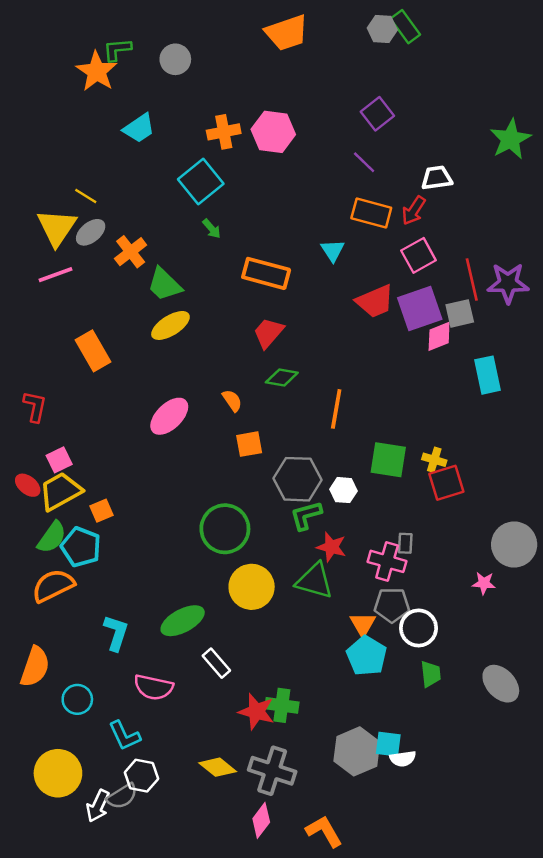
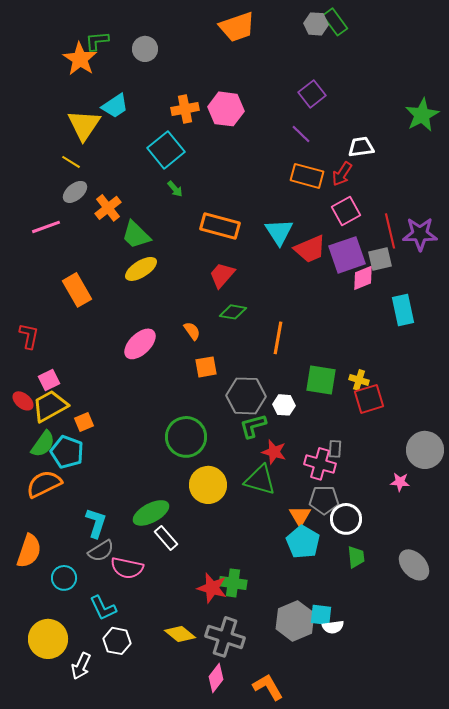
yellow triangle: (57, 227) -> (84, 125), moved
cyan triangle: (333, 250) -> (279, 232), moved, size x1.4
white rectangle: (216, 663) -> (166, 538), moved
gray semicircle: (122, 796) -> (101, 551), moved

